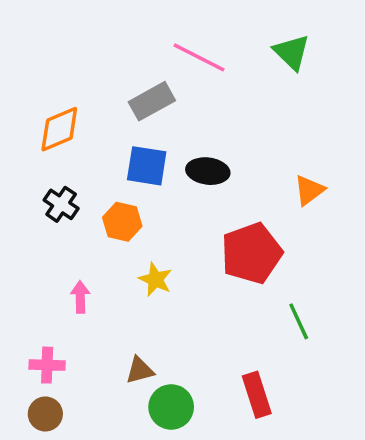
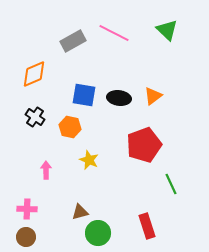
gray rectangle: (152, 101) -> (73, 41), moved
orange triangle: (309, 190) -> (153, 96), moved

